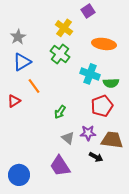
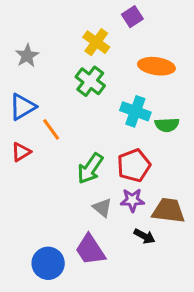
blue triangle: (22, 62) -> (23, 107), moved
red pentagon: (102, 106) -> (134, 165), moved
green arrow: (60, 112) -> (90, 168), size x1.5
blue circle: (19, 175) -> (48, 263), moved

